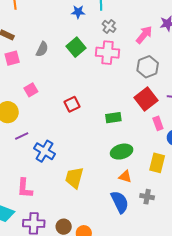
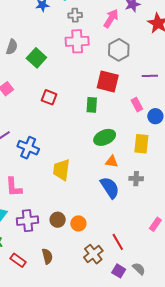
gray cross: (109, 26) -> (75, 15), turned -32
green square: (76, 47) -> (36, 58), moved
red square: (146, 99) -> (108, 81), moved, turned -30
red square: (72, 104) -> (49, 97), turned -35
green rectangle: (113, 118) -> (92, 105), turned -70

